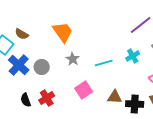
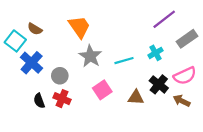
gray star: (73, 59) -> (90, 56), size x1.5
gray circle: (42, 67) -> (60, 76), moved
red cross: (47, 98) -> (62, 99), turned -35
black cross: (135, 104) -> (159, 84), moved, turned 36

